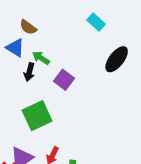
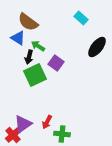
brown semicircle: (28, 27) -> (28, 22), size x1.5
green square: (37, 116) -> (35, 75), moved

